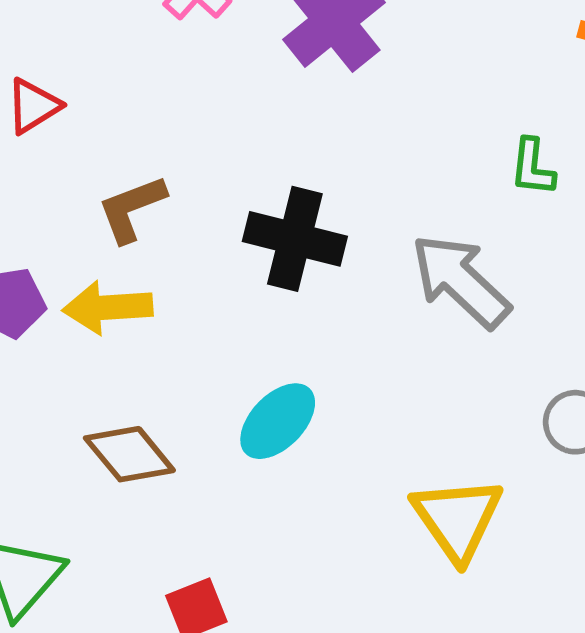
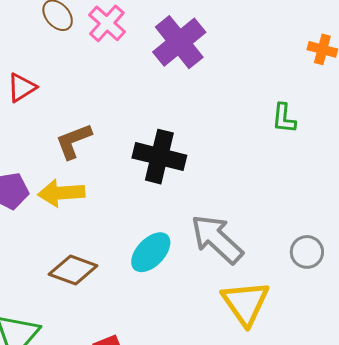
gray arrow: (461, 281) -> (217, 239), moved
brown diamond: (129, 454) -> (73, 270), turned -30

